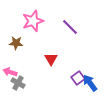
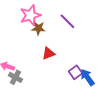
brown star: (16, 43) -> (38, 28), moved
red triangle: (51, 59) -> (48, 53), turned 40

